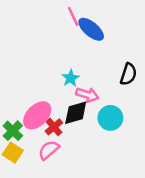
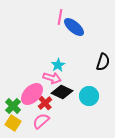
pink line: (73, 16) -> (60, 17), turned 35
pink arrow: (87, 95) -> (52, 78), moved
black diamond: (76, 113) -> (62, 92), turned 40

